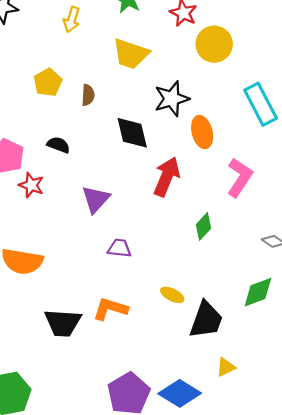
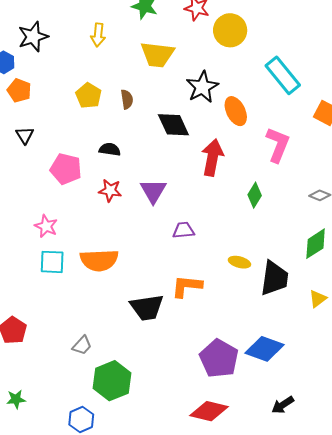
red star: (31, 185) -> (110, 190), moved
yellow triangle: (226, 367) -> (318, 299), moved

